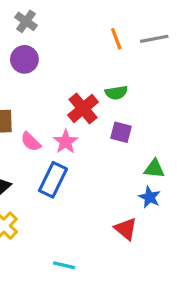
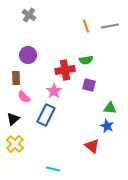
purple circle: (24, 59) -> (28, 55), moved
red cross: (83, 108) -> (65, 70), turned 30
pink semicircle: (31, 142) -> (24, 97), moved

